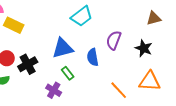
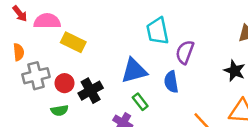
cyan trapezoid: (82, 16) -> (158, 31), turned 115
purple semicircle: (114, 40) -> (185, 52), moved

